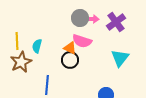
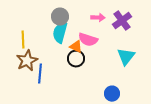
gray circle: (80, 18) -> (60, 17), moved
cyan semicircle: (37, 46) -> (60, 33), moved, size x1.5
blue line: (47, 85) -> (40, 74), moved

